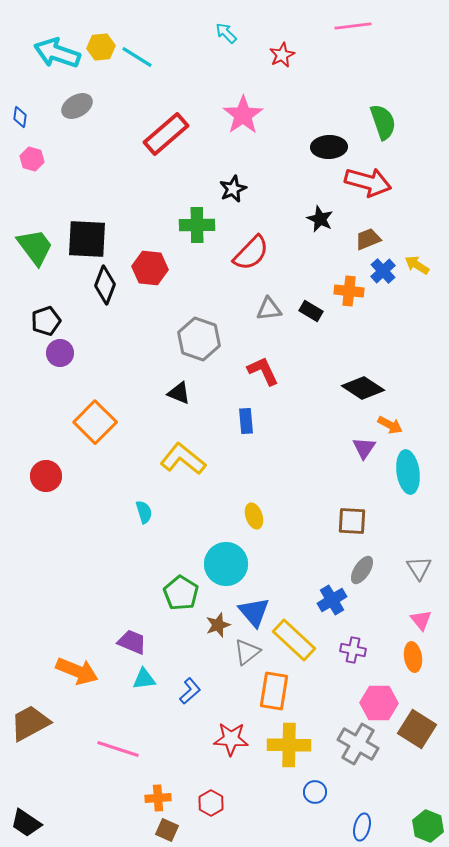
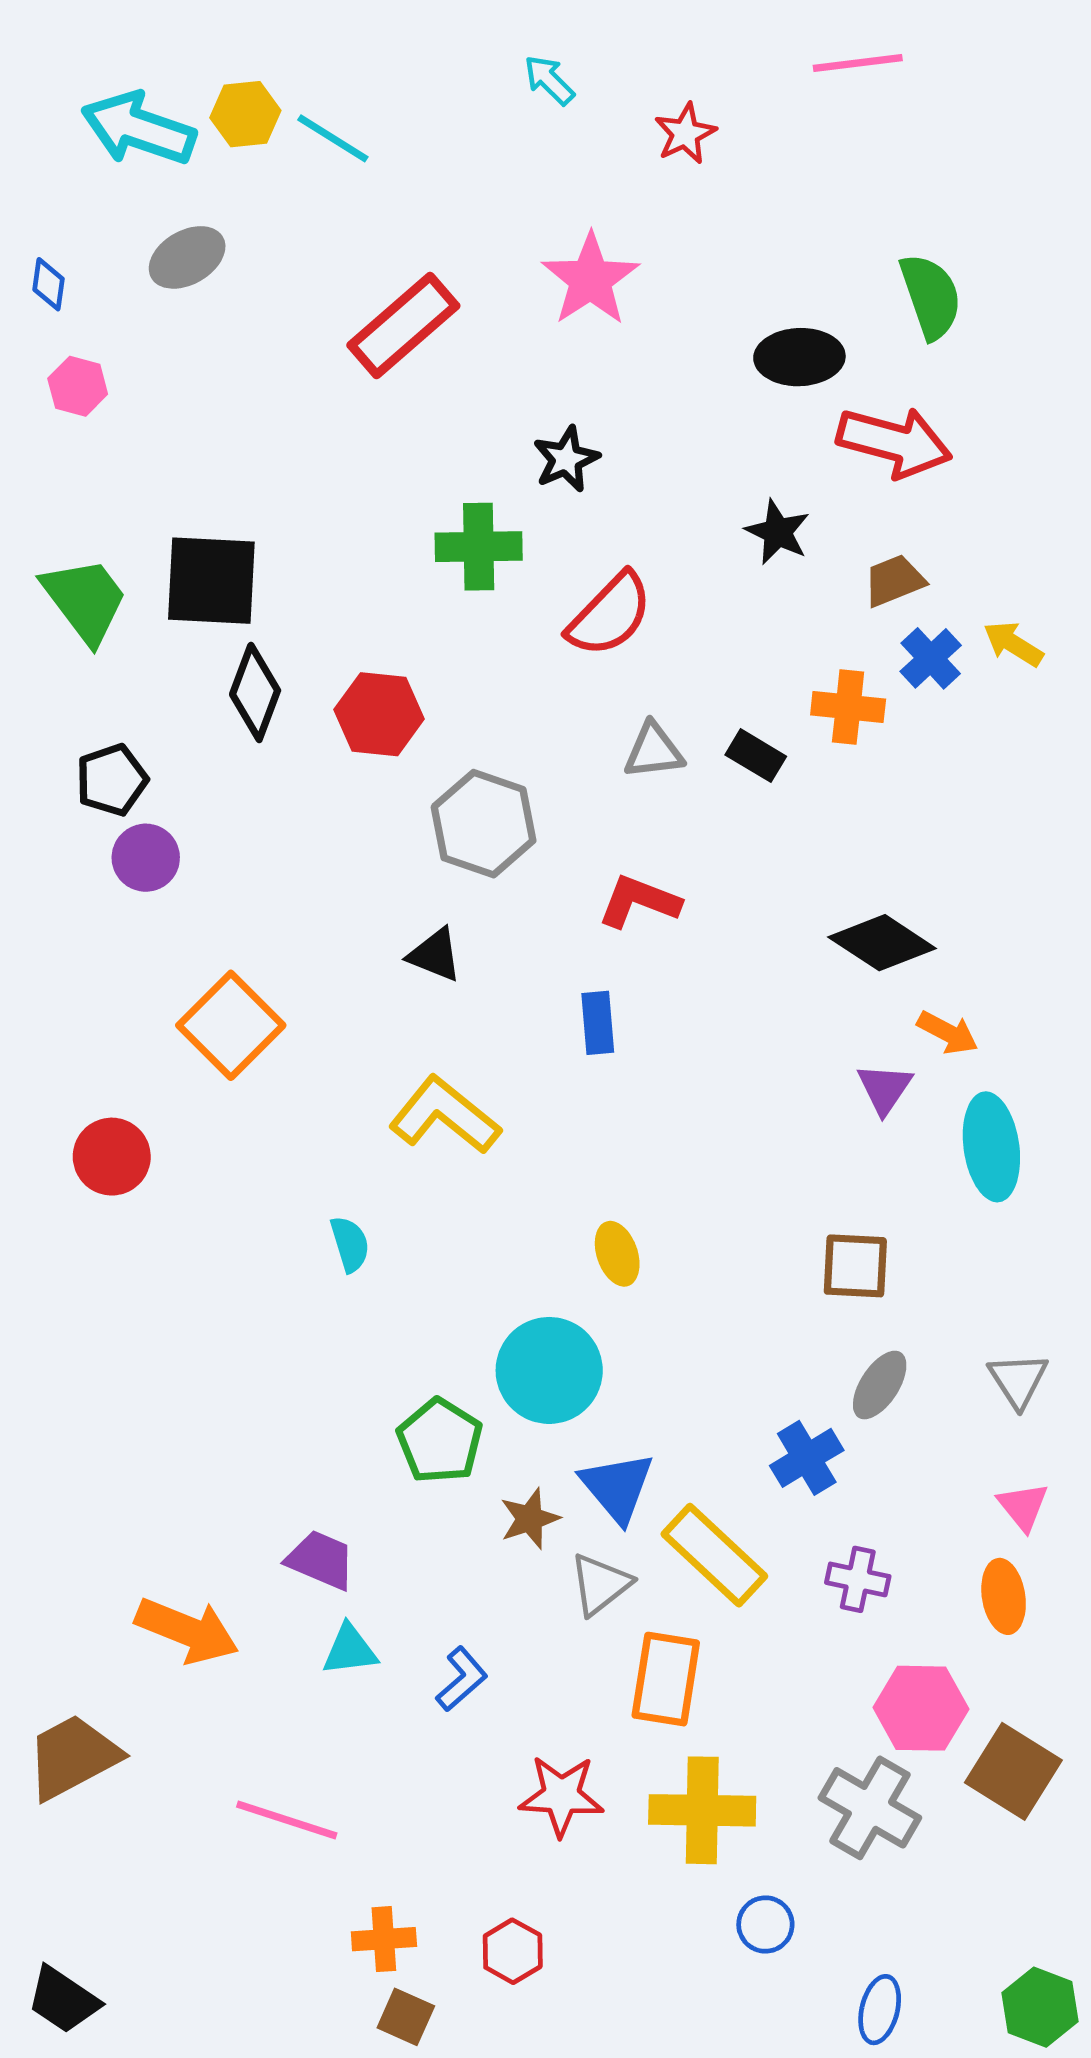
red hexagon: (150, 268) -> (379, 714), moved
red L-shape: (263, 371) -> (639, 901), turned -44

